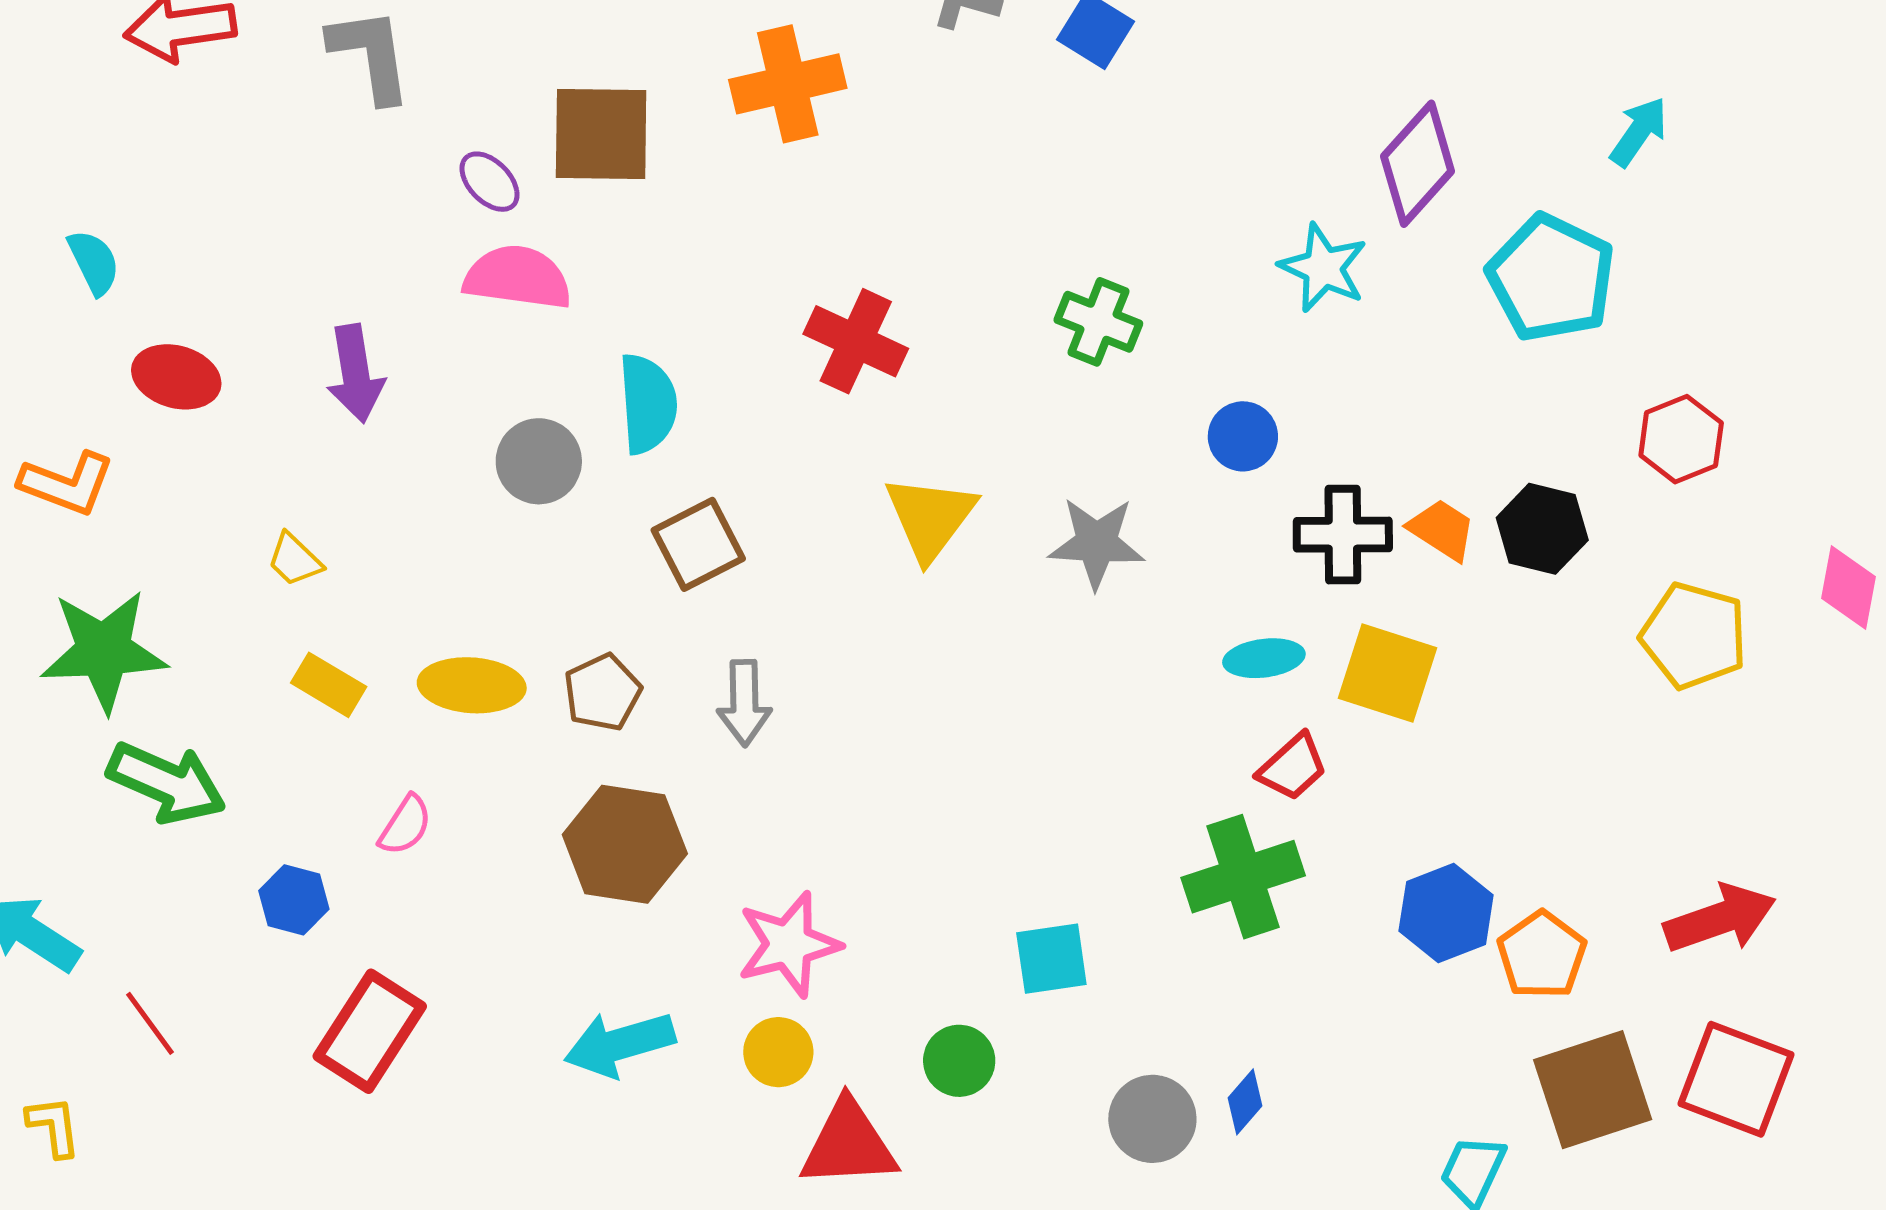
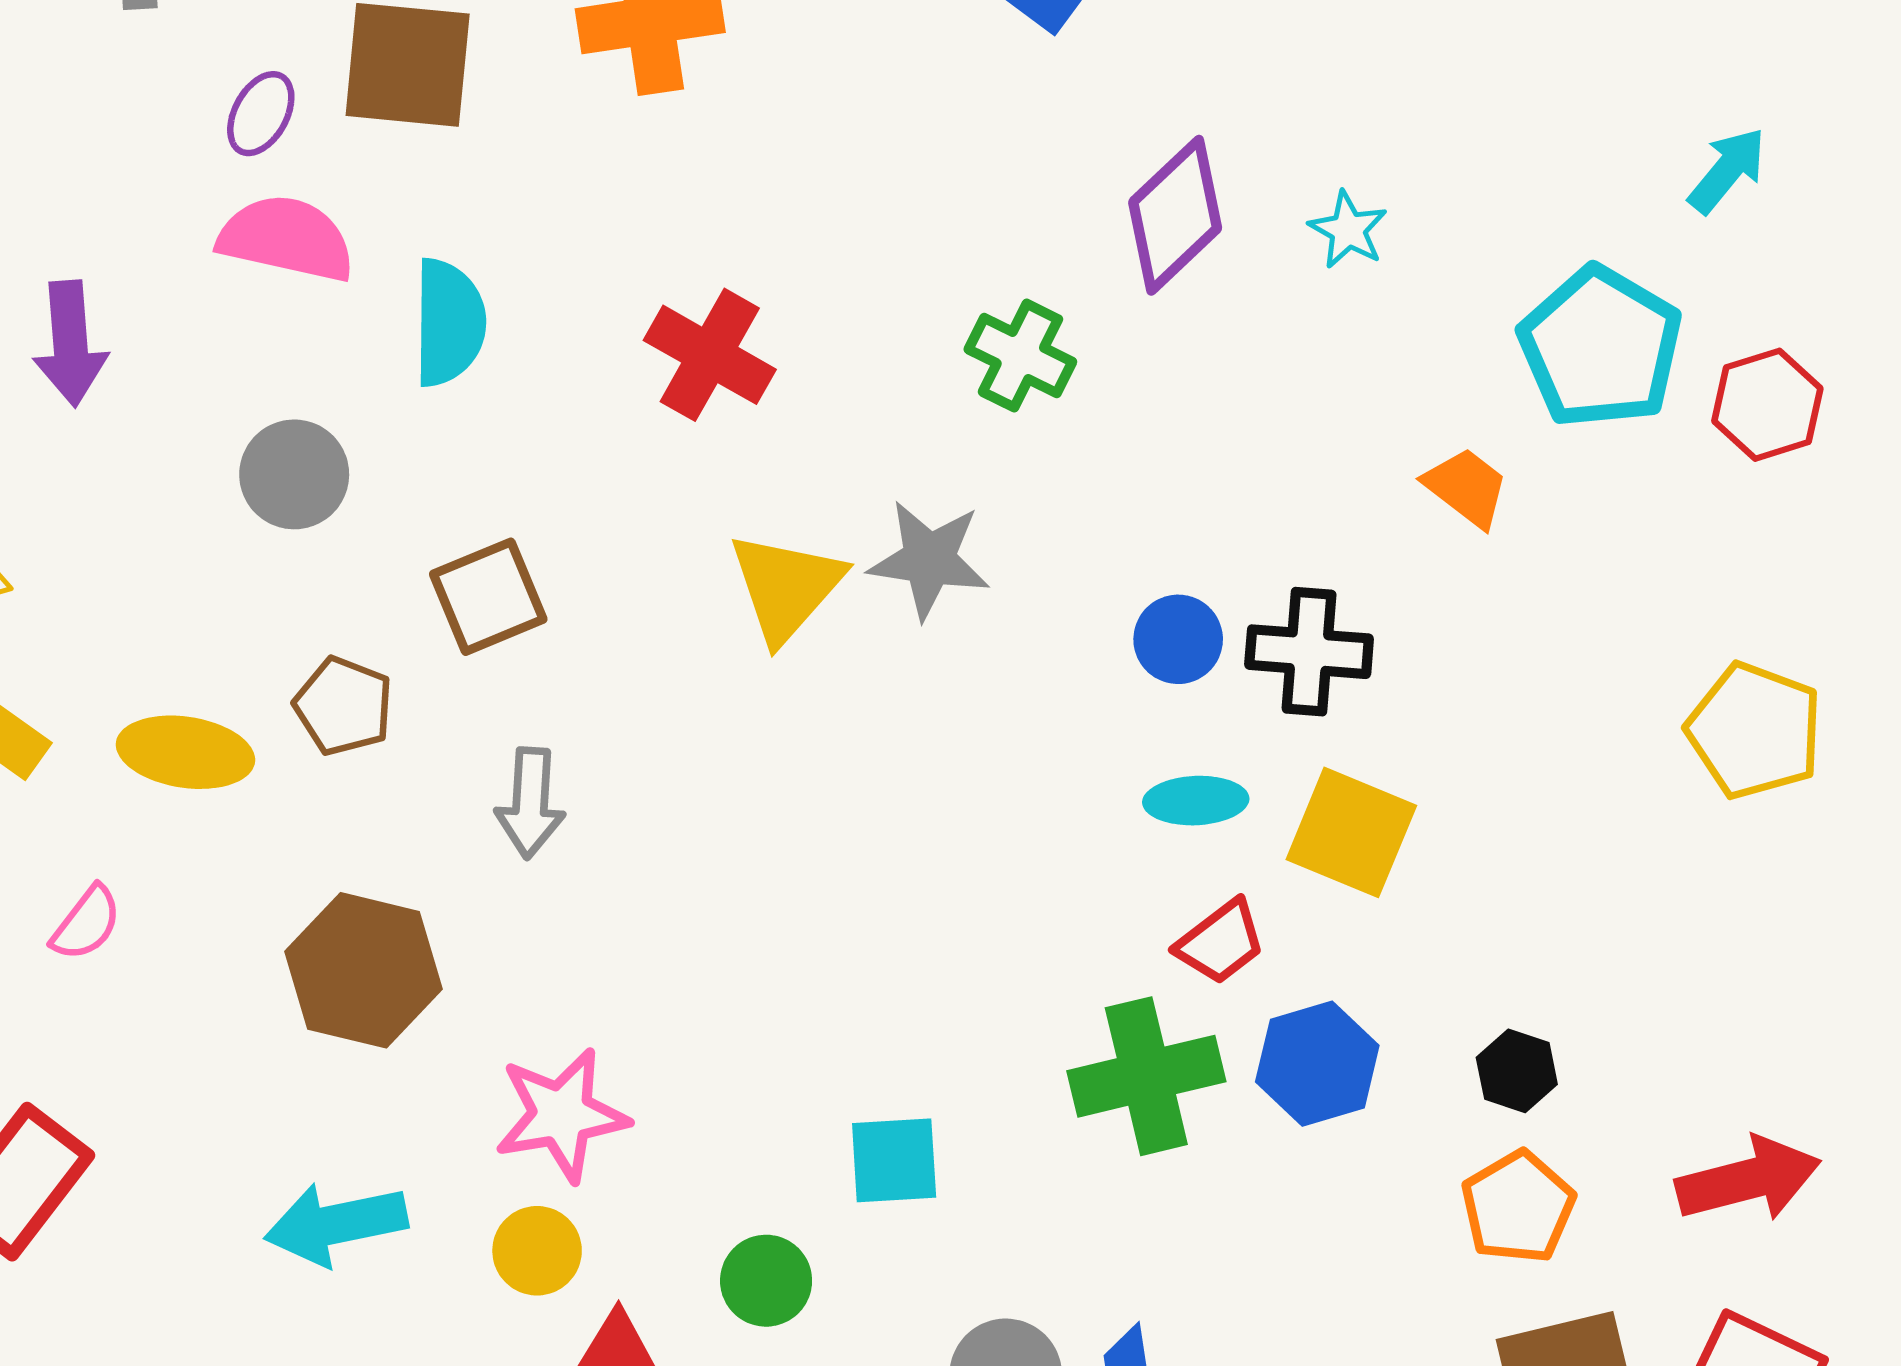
purple diamond: (1418, 164) -> (1175, 215), moved
purple ellipse: (490, 182) -> (261, 114), turned 68
cyan star: (1323, 268) -> (1348, 230), moved, size x0.7
cyan semicircle: (648, 404) -> (449, 323), moved
blue circle: (1243, 436) -> (1178, 639), moved
red hexagon: (1681, 439) -> (1767, 405), moved
black hexagon: (1542, 529) -> (1517, 1071), moved, size x0.7
orange trapezoid: (1442, 530) -> (1466, 487), moved
gray star: (1096, 543) -> (929, 560), moved
yellow pentagon: (1694, 636) -> (1755, 731), moved
brown pentagon: (603, 692) -> (344, 706), moved, turned -30
blue hexagon: (1446, 913) -> (1317, 1064), moved

